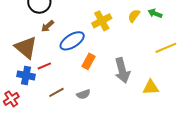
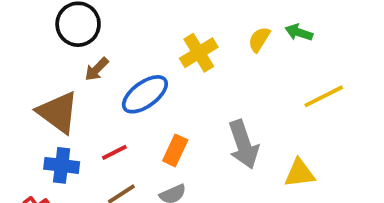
orange rectangle: (88, 61) -> (175, 150), moved
red line: (44, 66) -> (114, 152), moved

